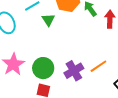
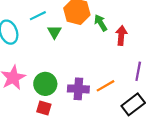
purple cross: (74, 71) -> (78, 89), turned 30

